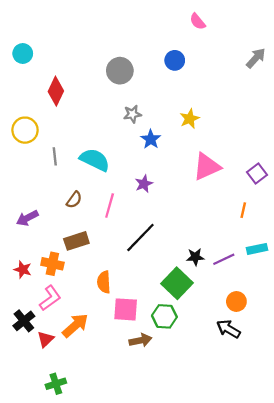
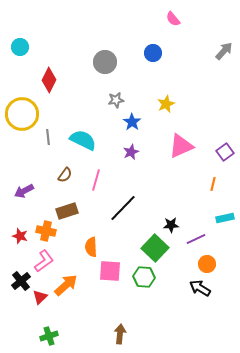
yellow circle: (25, 130) -> (22, 114), size x1.4
purple star: (144, 184) -> (131, 152), moved
purple line: (224, 259) -> (196, 239), moved
brown arrow: (140, 340) -> (120, 334), moved, turned -72

